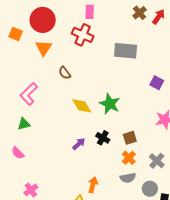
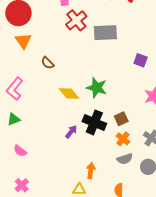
red cross: (83, 35) -> (76, 20), moved, turned 35
black cross: (103, 138) -> (94, 122), size x1.6
pink semicircle: (18, 153) -> (20, 151), moved
pink cross: (31, 190) -> (22, 185), moved

